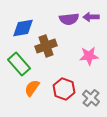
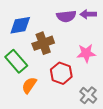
red hexagon: (64, 89) -> (61, 73), moved

